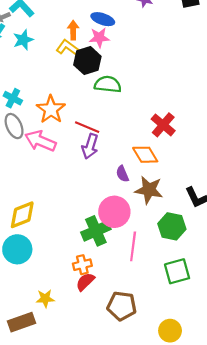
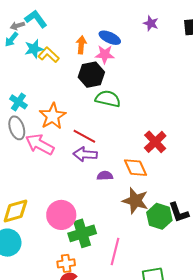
yellow L-shape: (67, 47) -> (49, 55), moved
purple arrow: (90, 146) -> (85, 154), turned 70
purple semicircle: (122, 174) -> (105, 176), moved, turned 105
pink circle: (114, 212) -> (61, 215), moved
green hexagon: (172, 226) -> (159, 216), moved

